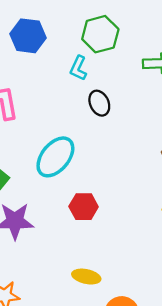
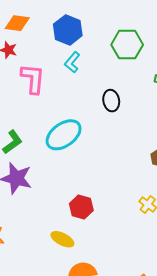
cyan L-shape: (78, 68) -> (72, 62), moved
red hexagon: (84, 207) -> (81, 207), moved

